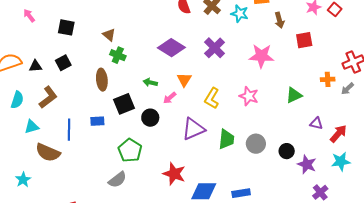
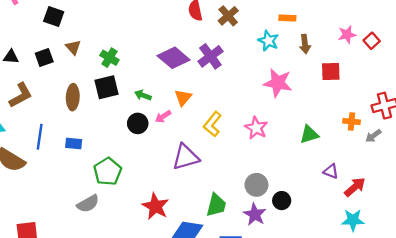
cyan star: (240, 14) -> (268, 41), moved
brown triangle: (109, 35) -> (73, 47), moved
purple cross: (215, 48) -> (210, 56), moved
brown ellipse: (102, 80) -> (73, 97), moved
black square: (124, 104) -> (107, 87), moved
black circle: (150, 118) -> (138, 123), moved
blue rectangle: (97, 121) -> (74, 143), moved
green trapezoid: (226, 139) -> (216, 205), moved
black circle: (287, 151) -> (282, 201), moved
purple star: (307, 164) -> (255, 214), moved

